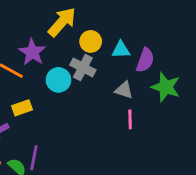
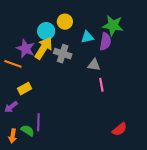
yellow arrow: (62, 22) -> (44, 48), moved
yellow circle: (91, 41) -> (65, 22), moved
cyan circle: (58, 80) -> (46, 31), moved
green star: (166, 87) -> (113, 25), moved

